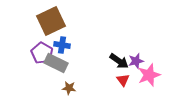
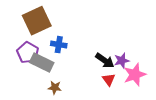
blue cross: (62, 45) -> (59, 45), moved

